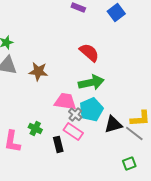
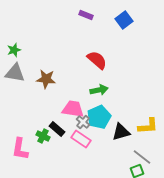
green arrow: (91, 82) -> (99, 90), size x0.7
gray line: (134, 133) -> (142, 157), moved
black rectangle: (58, 144) -> (57, 129), moved, turned -35

